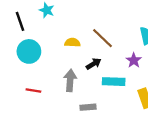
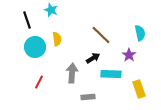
yellow semicircle: (72, 43) -> (57, 39), moved, turned 80
red line: (33, 90) -> (39, 82), turned -72

